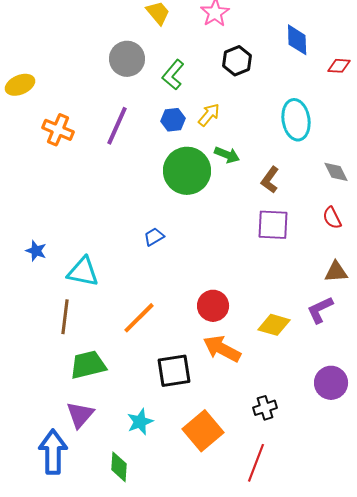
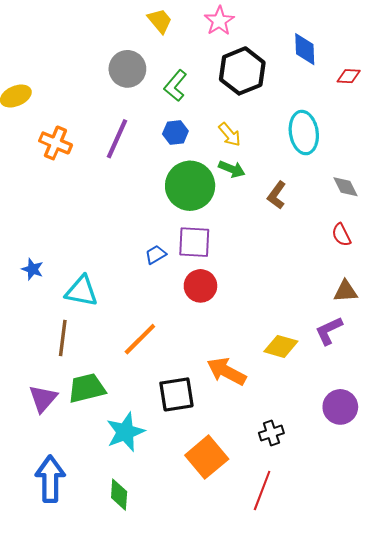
black hexagon: (237, 61) -> (242, 71), size x1.5
yellow arrow: (209, 115) -> (230, 135), moved, turned 100
purple square: (273, 225) -> (194, 242), moved
red circle: (213, 306) -> (200, 286), moved
purple triangle: (80, 415) -> (43, 399), moved
cyan star: (140, 422) -> (125, 432), moved, size x1.4

